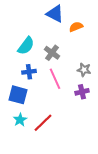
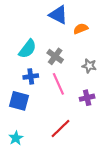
gray star: (84, 70) -> (89, 66), moved
cyan star: (20, 120) -> (16, 138), moved
red line: (43, 123) -> (60, 128), moved

